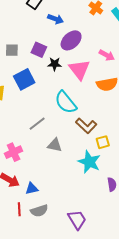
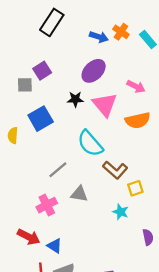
blue arrow: (56, 19) -> (99, 37), moved
purple square: (39, 50) -> (42, 71), moved, turned 35
pink cross: (14, 152) -> (47, 205), moved
cyan star: (89, 162) -> (121, 212), size x0.6
blue triangle: (32, 189) -> (55, 246), turned 48

